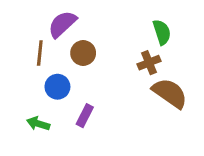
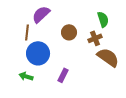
brown circle: (83, 53) -> (69, 32), moved
blue circle: (57, 87) -> (38, 53), size x1.5
purple rectangle: (85, 116) -> (63, 75), moved

